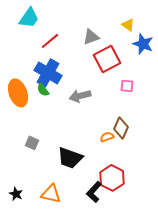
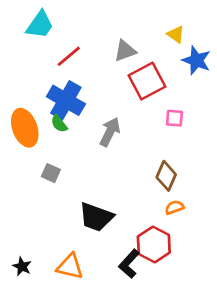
gray arrow: (80, 96) -> (110, 132), turned 130
orange semicircle: (107, 137) -> (174, 207), moved
gray square: (32, 143) -> (51, 173), moved

